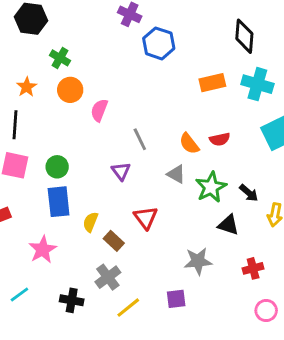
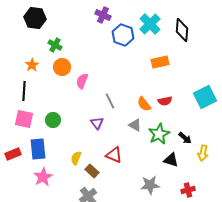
cyan cross: (257, 84) -> (150, 24), moved, turned 30
blue rectangle: (59, 202) -> (38, 149), moved
red triangle: (146, 218) -> (114, 155), turned -30

